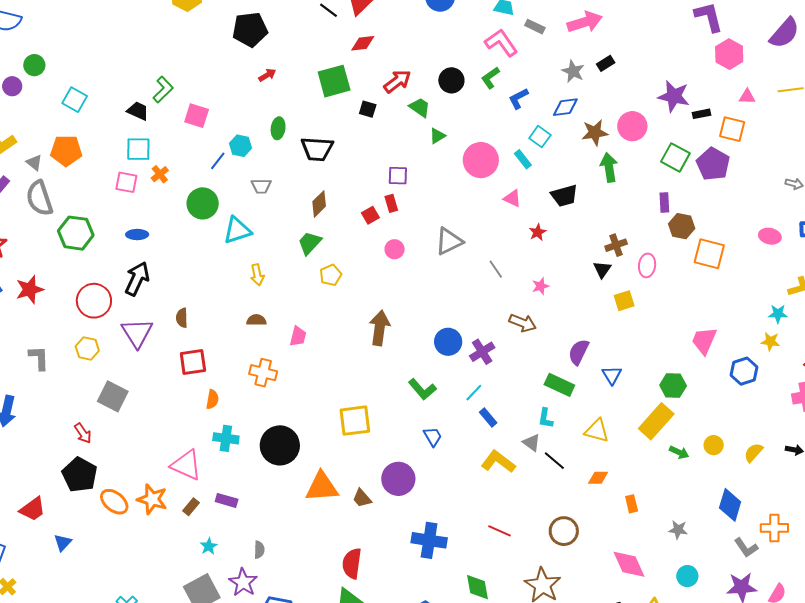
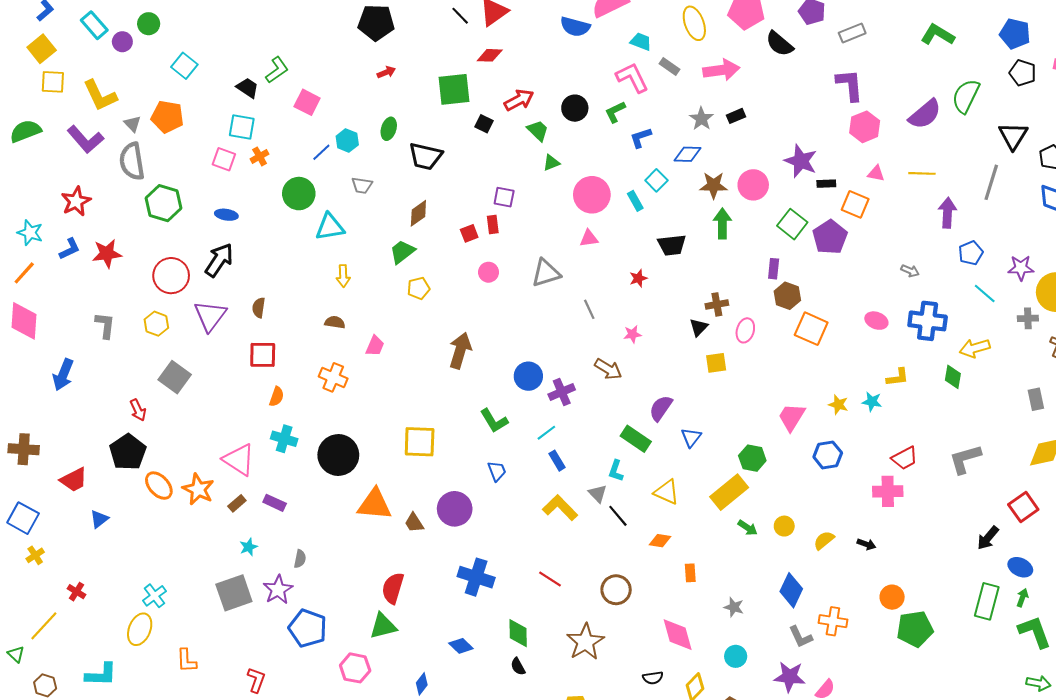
pink triangle: (512, 198) -> (589, 238), moved, turned -42
yellow star: (770, 342) -> (838, 405), moved

